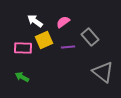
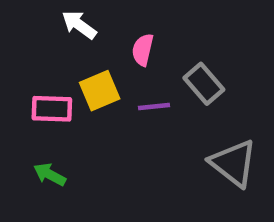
white arrow: (35, 21) -> (79, 25), moved
pink semicircle: (63, 22) -> (143, 50), turned -40

